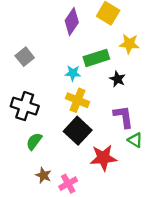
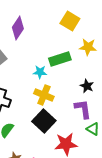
purple diamond: (72, 21) -> (18, 28), moved
black star: (117, 79) -> (87, 86), moved

